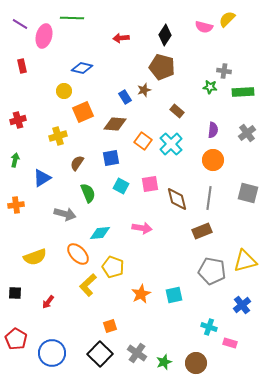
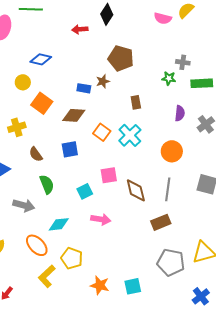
black diamond: (165, 35) -> (107, 14), moved
blue rectangle: (125, 97) -> (84, 88), turned -48
brown rectangle: (177, 111) -> (136, 102), turned 40
orange square: (83, 112) -> (42, 103), turned -30
purple semicircle: (213, 130) -> (180, 113), moved
brown semicircle: (77, 163) -> (36, 154), turned -70
cyan square: (121, 186) -> (85, 191), moved, turned 35
orange star: (141, 294) -> (100, 285), turned -30

